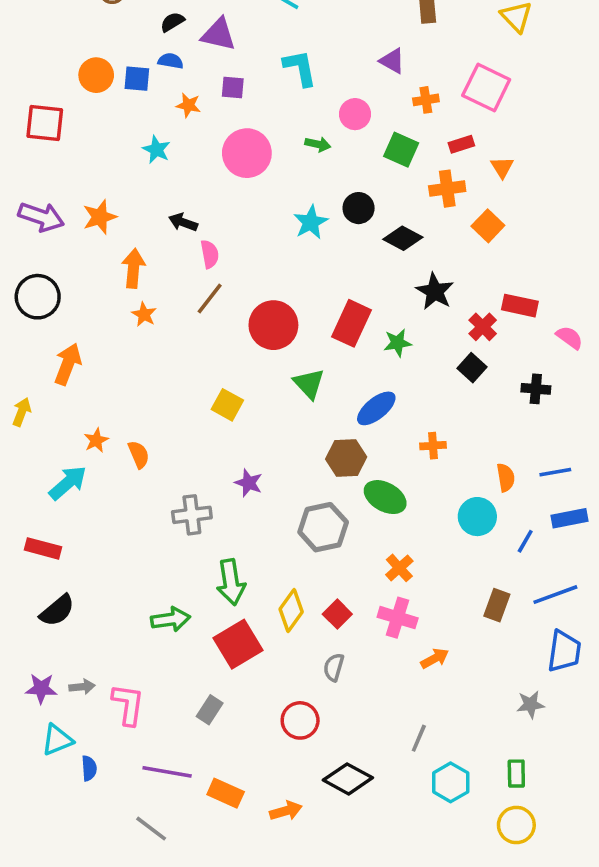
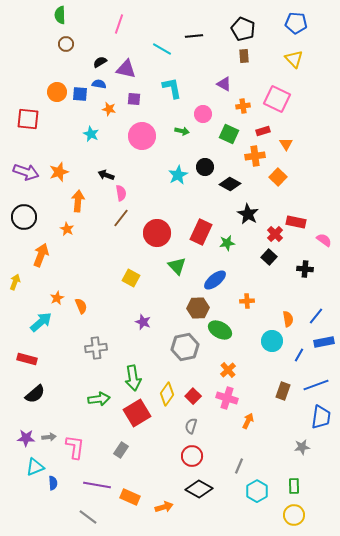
orange star: (144, 314) -> (67, 229), moved
blue line: (555, 472) -> (316, 316), turned -42
gray cross: (192, 515) -> (96, 348), moved
orange arrow: (435, 658) -> (248, 421), turned -35
red circle: (300, 720) -> (192, 456), moved

